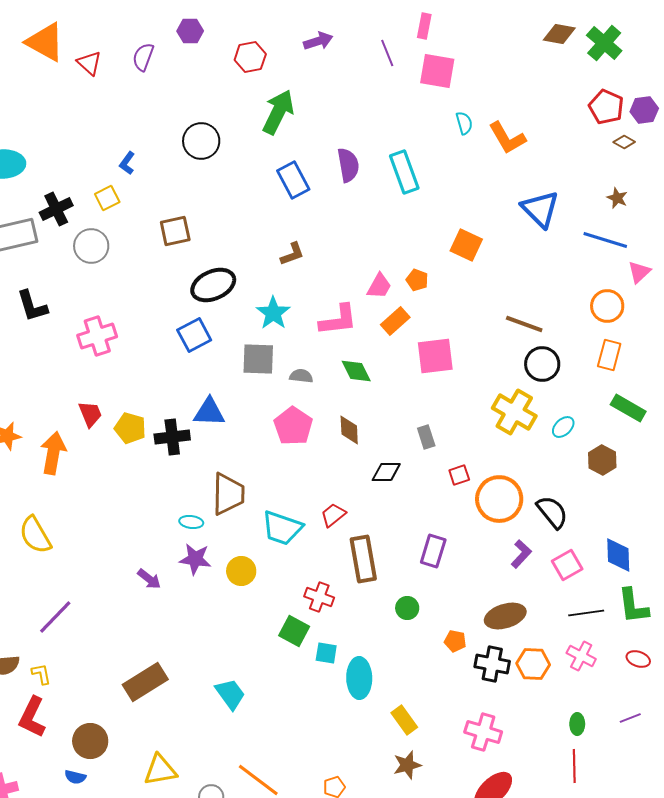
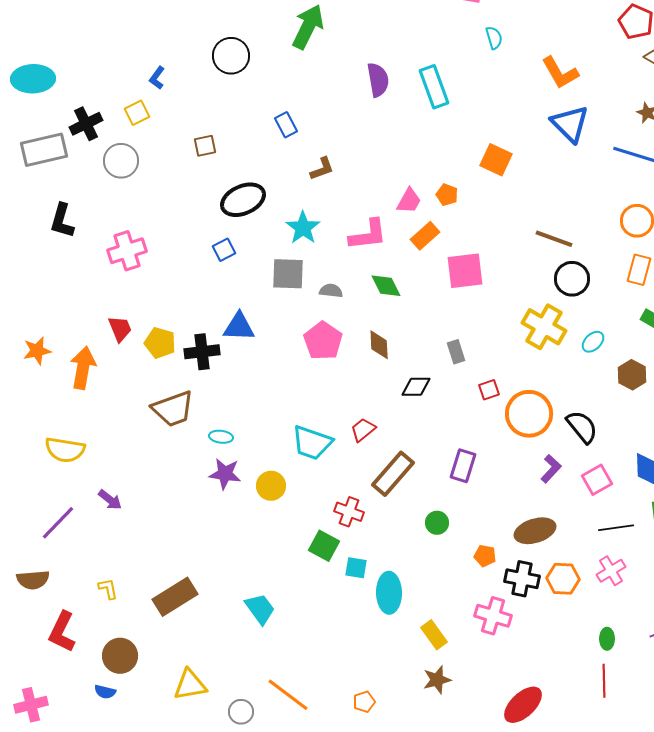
orange L-shape: (507, 138) -> (560, 73), moved
blue rectangle: (293, 180) -> (286, 125), moved, size x0.7
brown square: (175, 231) -> (205, 146), size x0.7
black L-shape: (32, 306) -> (62, 221), turned 33
blue square: (194, 335) -> (224, 250), size x0.7
brown trapezoid: (228, 494) -> (173, 409), moved, turned 69
yellow semicircle: (35, 535) -> (65, 450), turned -51
brown rectangle: (363, 559) -> (393, 474), turned 51
purple arrow: (149, 579) -> (110, 500), moved
purple line: (55, 617) -> (58, 523), moved
pink cross: (581, 656) -> (611, 571), turned 32
yellow L-shape: (41, 674) -> (108, 589), moved
pink cross: (483, 732) -> (493, 616), moved

